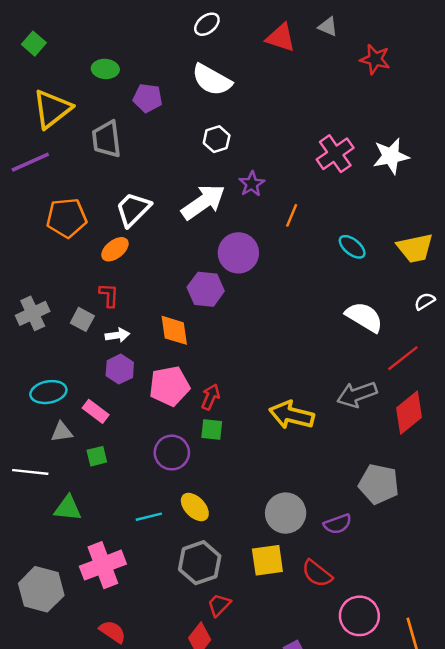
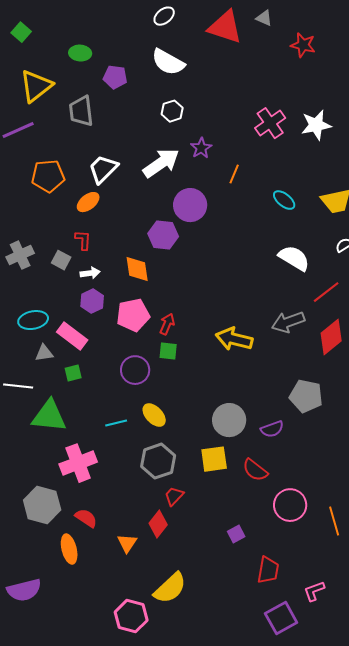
red triangle: (281, 38) -> (225, 27), size x1.4
pink rectangle: (96, 411) -> (72, 336), size x1.4
green triangle: (68, 508) -> (49, 416), size x1.5
gray hexagon: (41, 589) -> (42, 505), moved

